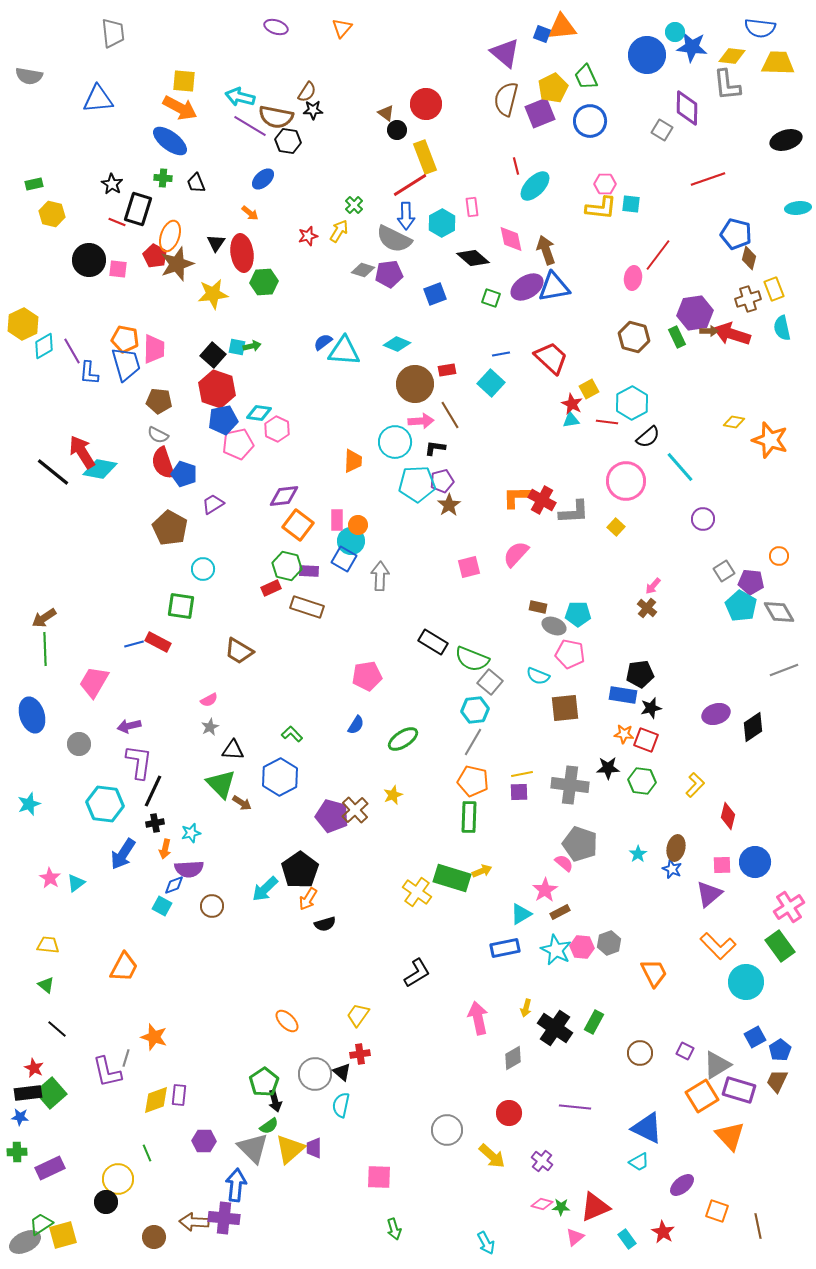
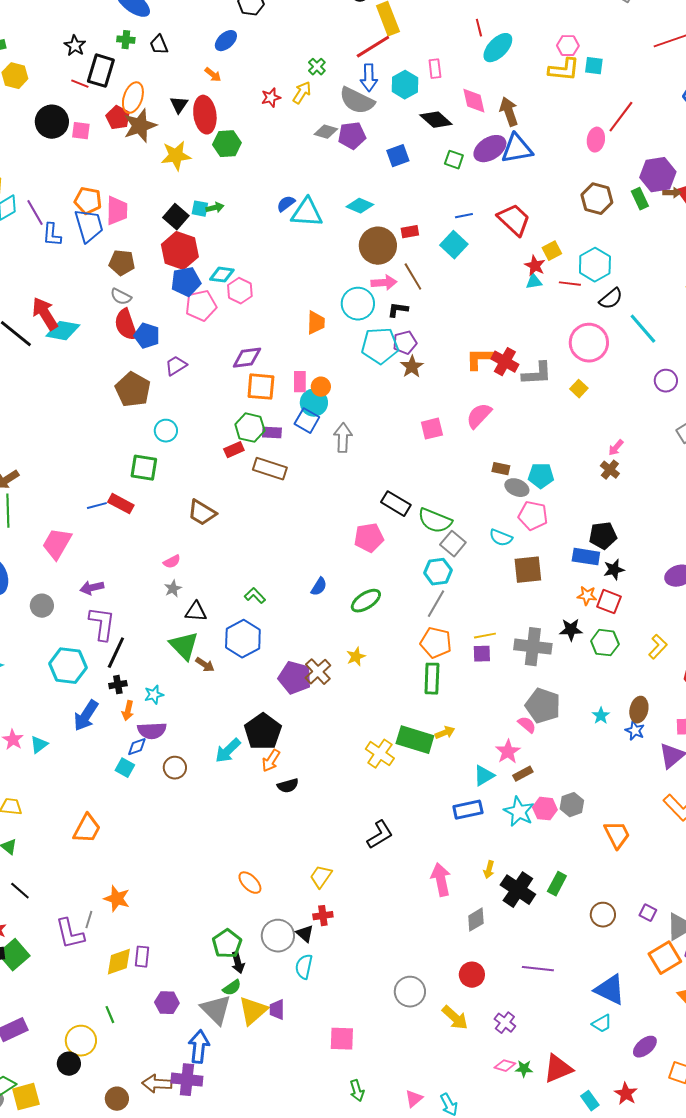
orange square: (298, 525) -> (261, 387), turned -32
pink pentagon: (367, 676) -> (369, 538), moved
pink triangle: (575, 1237) -> (414, 1099), moved

